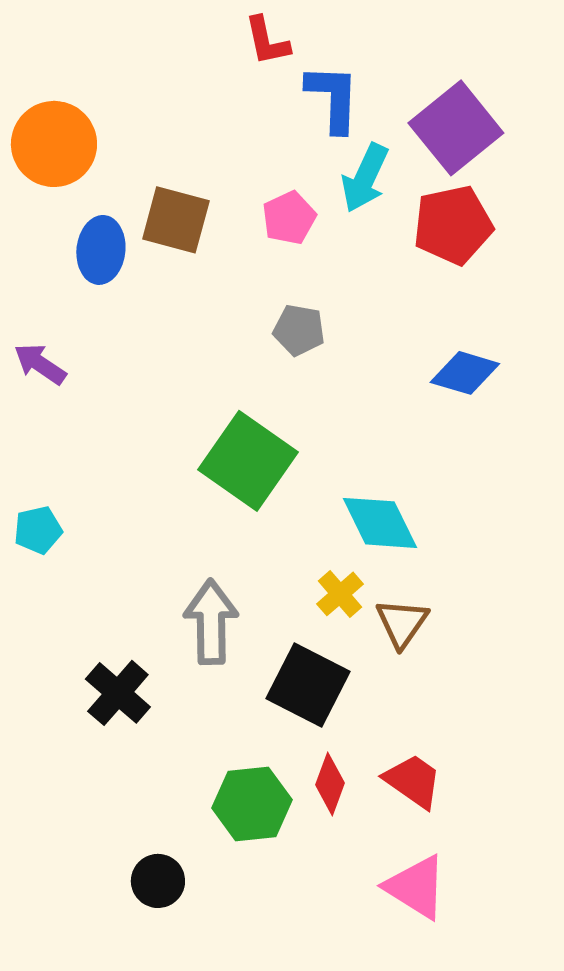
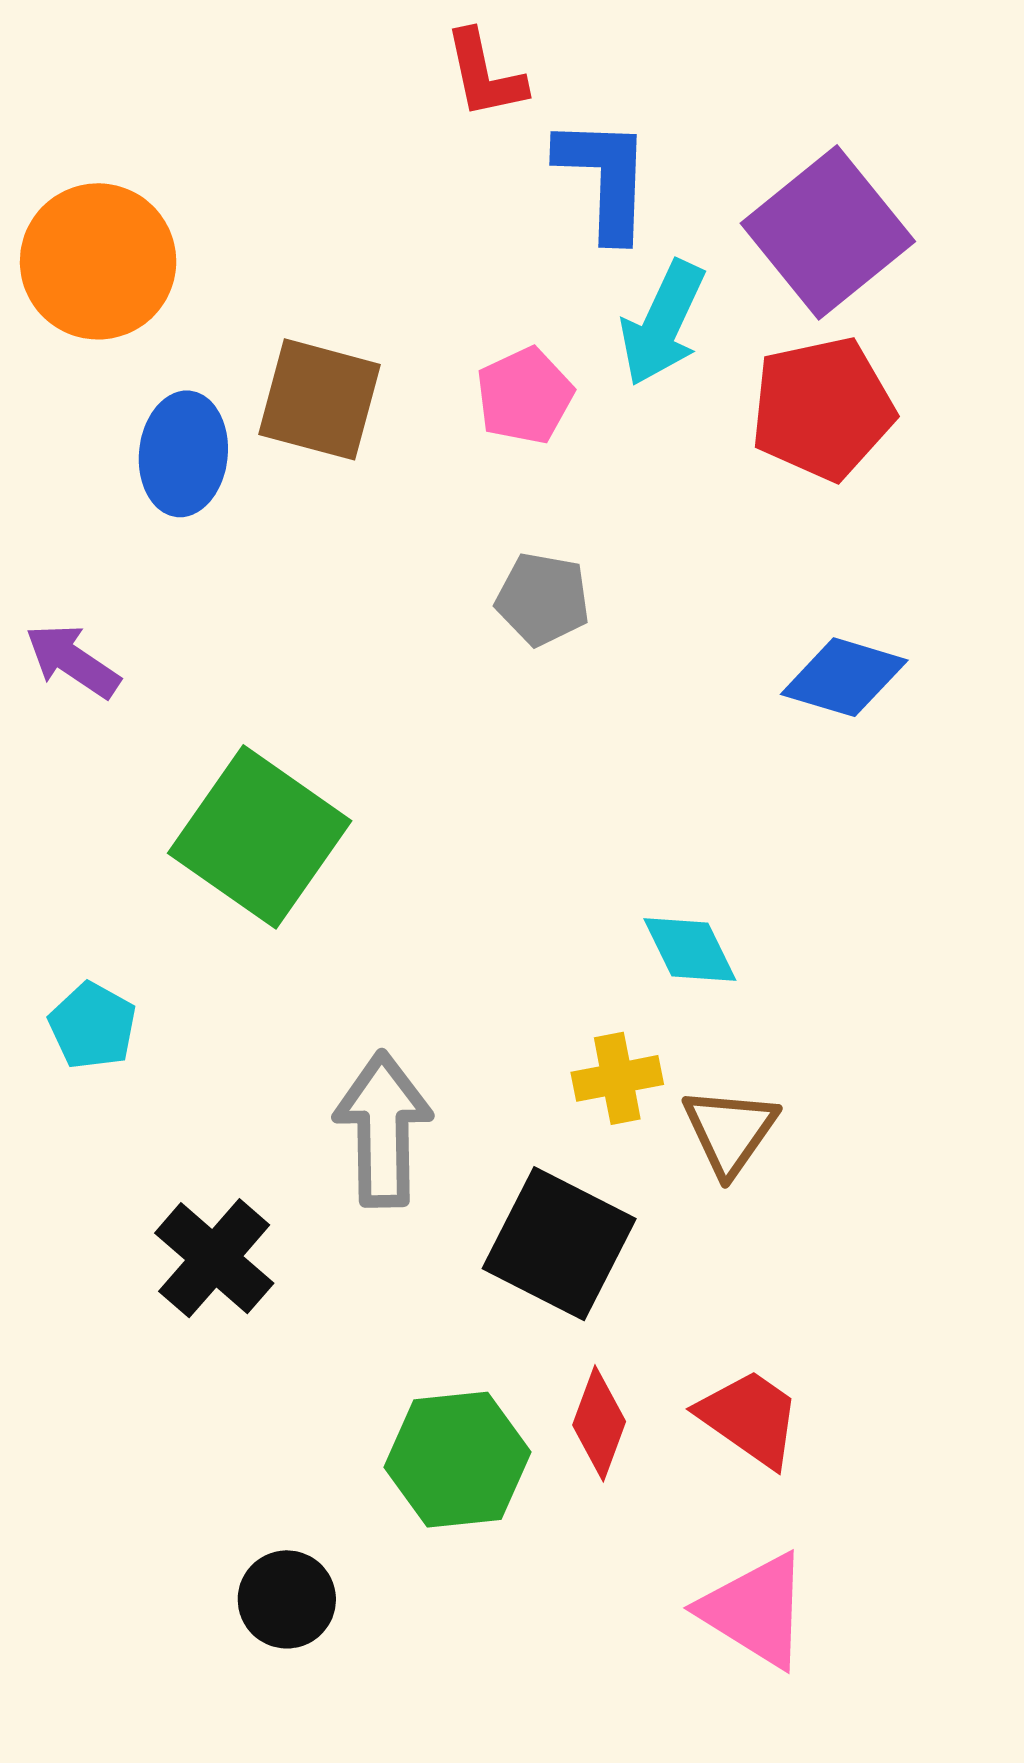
green square: (248, 461) -> (260, 837), moved
cyan diamond: (380, 523) -> (690, 950), size x0.7
cyan pentagon: (38, 530) -> (93, 1026), moved, turned -30
yellow cross: (340, 594) -> (617, 1078), turned 30

